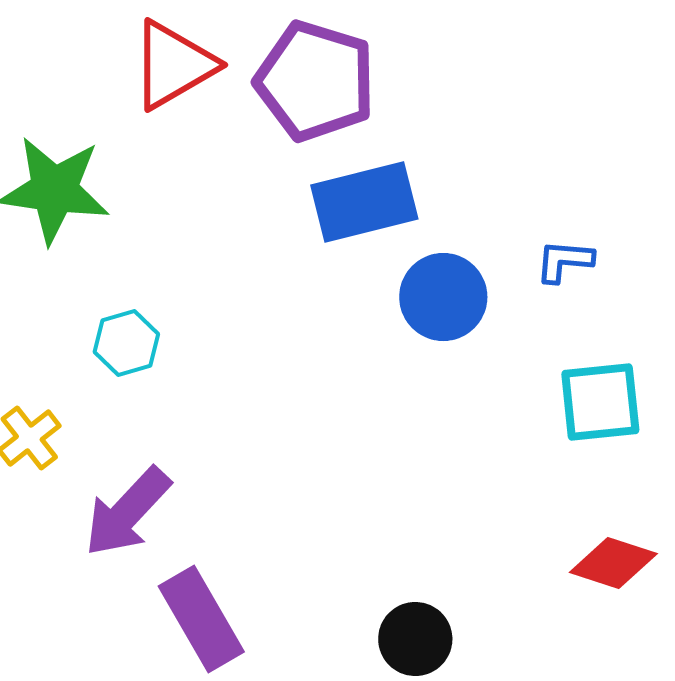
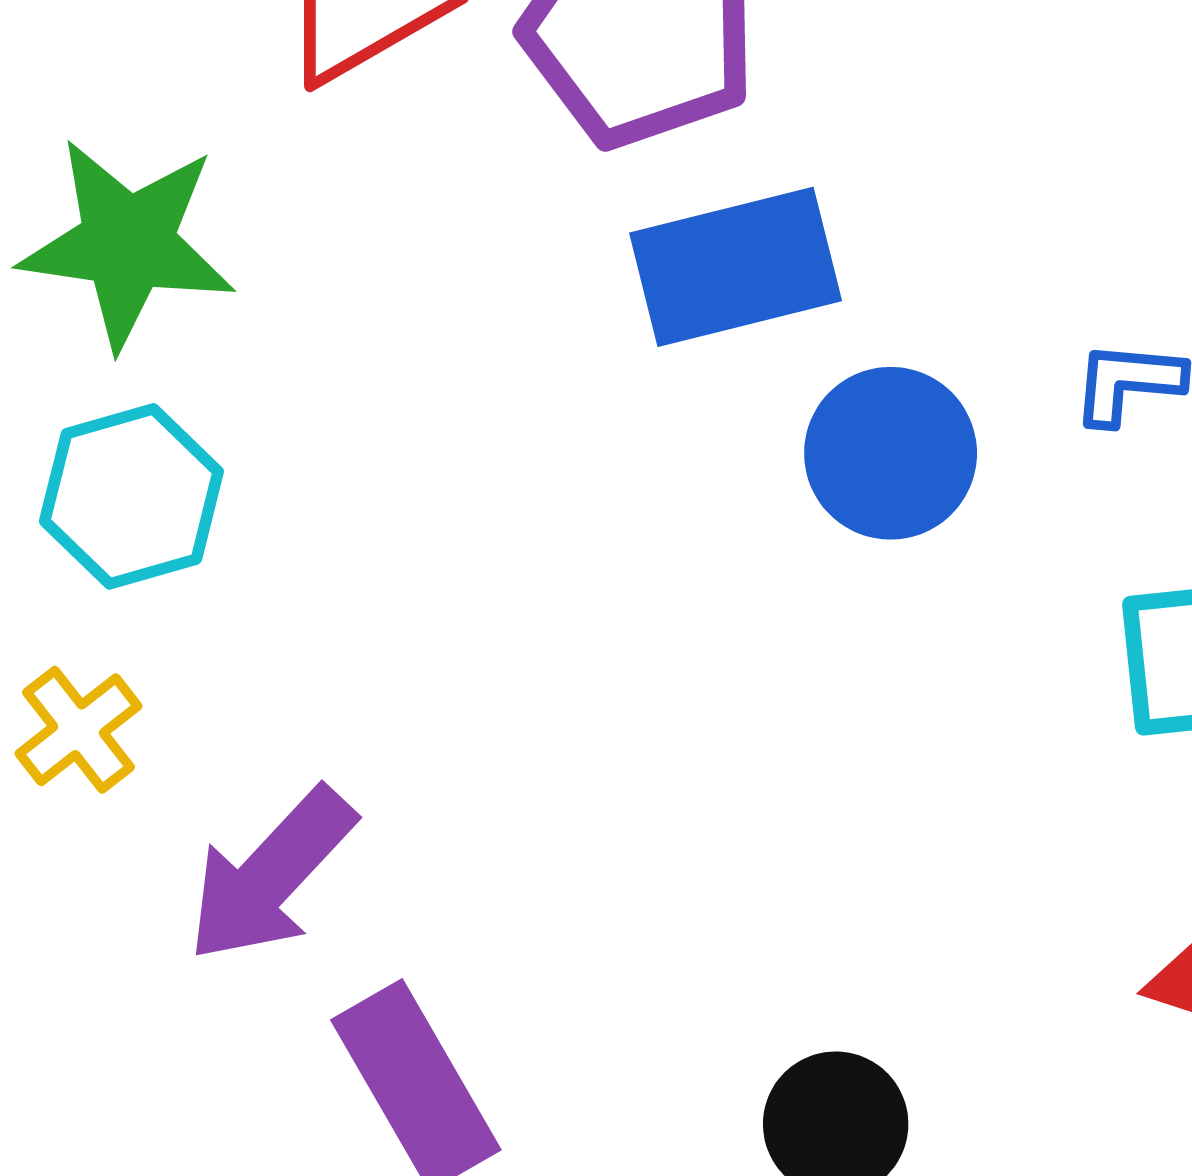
cyan hexagon: (126, 343) -> (131, 496), moved, size x1.4

